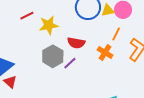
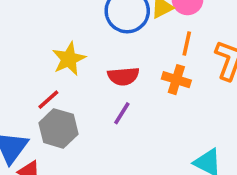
red line: (27, 16) -> (48, 100), moved
gray hexagon: (53, 56) -> (58, 128), moved

